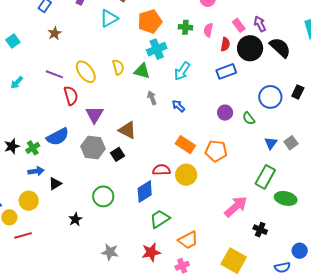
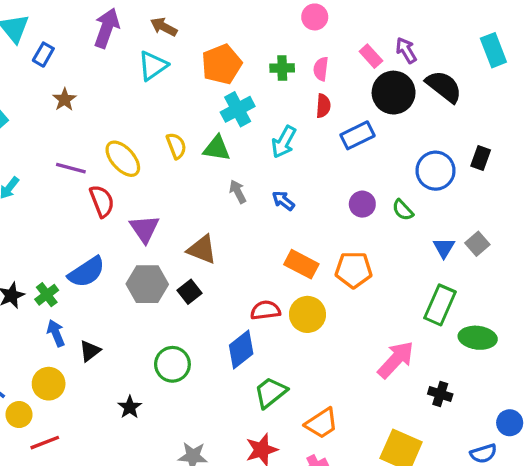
red semicircle: (225, 44) -> (323, 106), moved
blue arrow: (36, 171) -> (56, 333), turned -98

